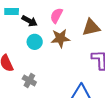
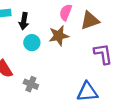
pink semicircle: (56, 16) -> (66, 12), moved
black arrow: (29, 21) -> (24, 21), turned 77

